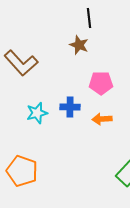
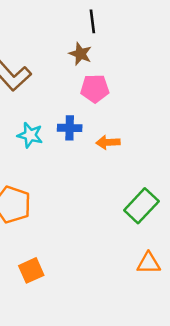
pink pentagon: (101, 83) -> (95, 88), moved
cyan star: (37, 113) -> (30, 135), turned 30

